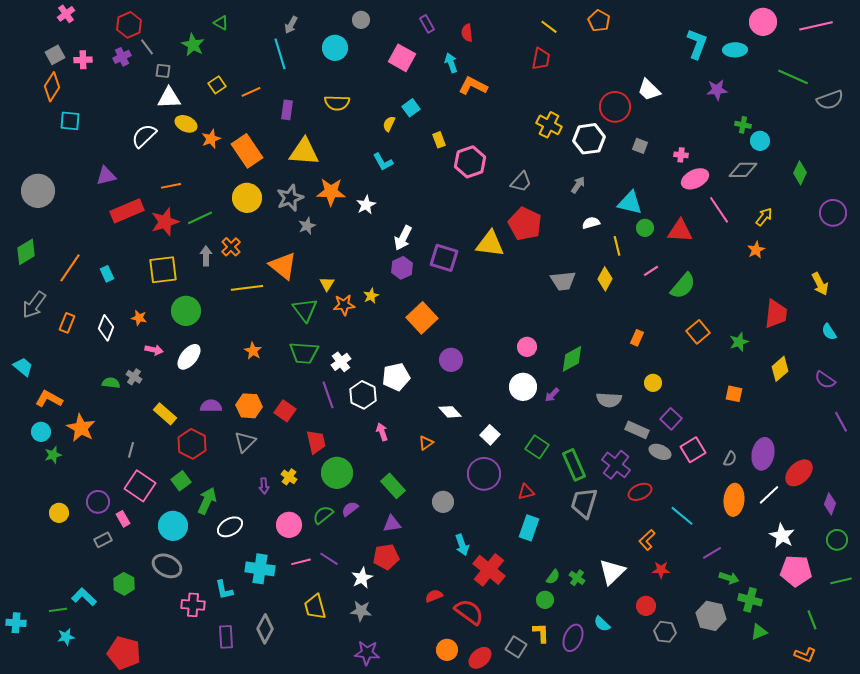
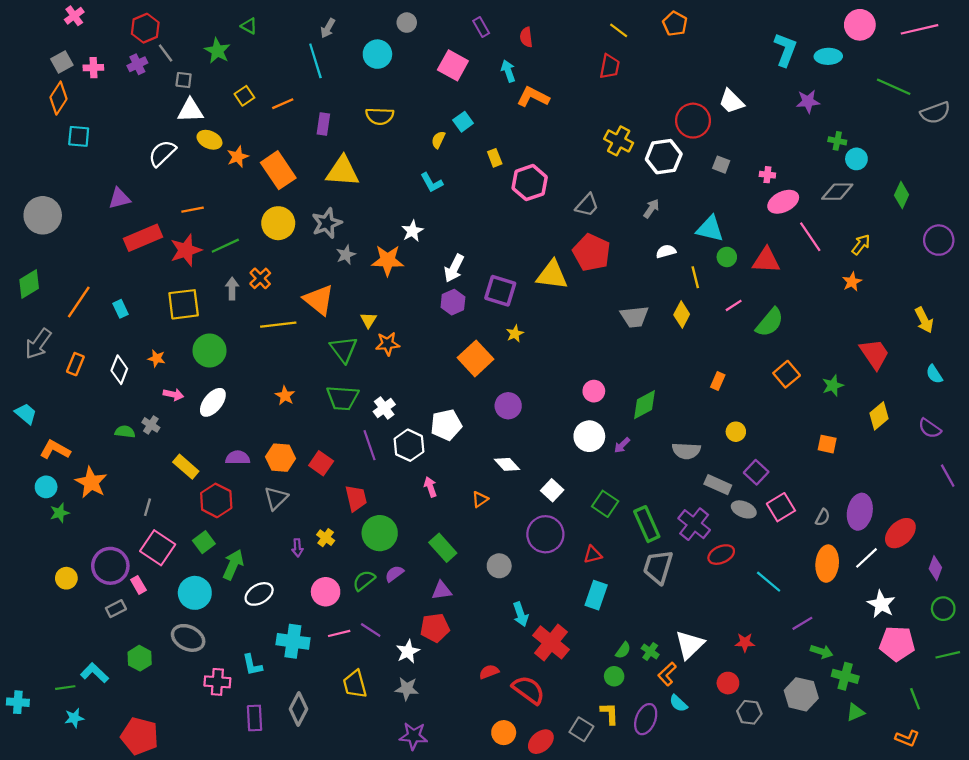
orange star: (331, 192) -> (388, 260), moved
yellow star: (371, 296) -> (515, 334), moved
red trapezoid: (776, 314) -> (874, 354), turned -40
purple circle: (98, 502) -> (110, 566), size x1.4
orange L-shape: (647, 540) -> (667, 674), moved

